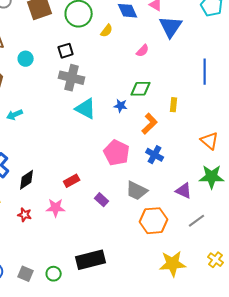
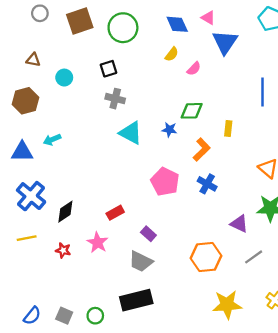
yellow semicircle: (107, 31) -> (172, 54), moved
gray cross: (72, 78) -> (115, 99), size x0.7
gray trapezoid: (137, 191) -> (141, 261), moved
pink star: (56, 208) -> (97, 243), turned 30

